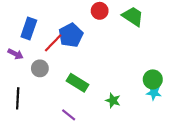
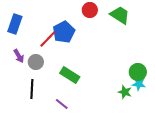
blue rectangle: (29, 29) -> (15, 24), moved
purple arrow: (15, 54) -> (19, 56), moved, turned 32
black line: (18, 98) -> (32, 89), moved
green star: (113, 100) -> (125, 92), moved

